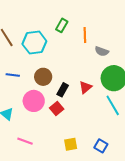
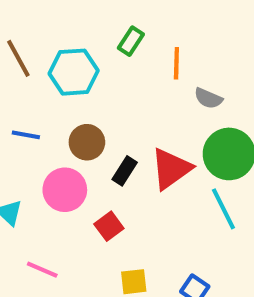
red triangle: (86, 87) -> (171, 169), size x1.6
red square: (57, 109) -> (109, 226), moved

